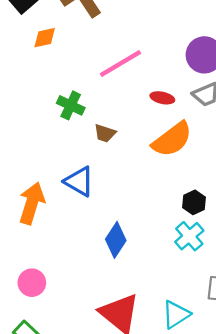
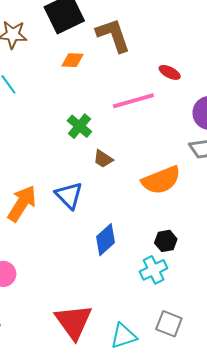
red ellipse: (162, 98) -> (170, 72), moved
blue diamond: (116, 240) -> (106, 240), moved

